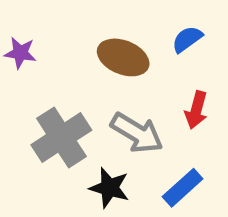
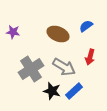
blue rectangle: (183, 188) -> (74, 91), moved

